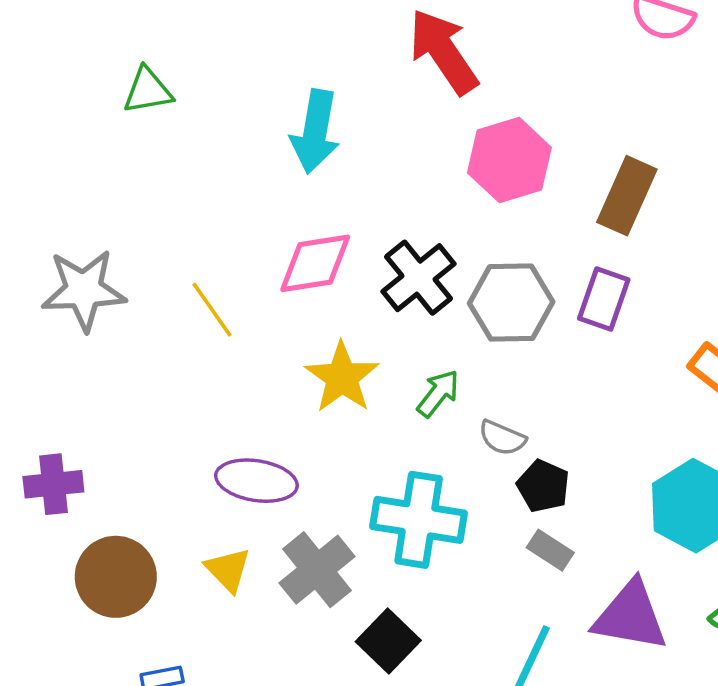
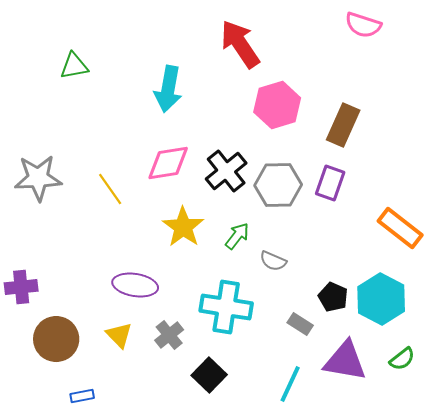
black pentagon: (543, 486) -> (333, 297), moved
gray cross: (317, 570) -> (169, 335), size x0.7

